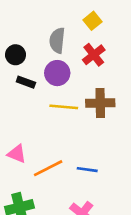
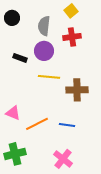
black circle: (16, 55) -> (12, 18), moved
red cross: (94, 55) -> (72, 37), turned 30
brown cross: (100, 103) -> (77, 90), moved

